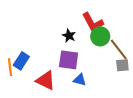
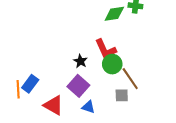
purple square: (69, 60) -> (78, 86), turned 30
gray square: (122, 65) -> (122, 95), moved

